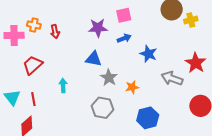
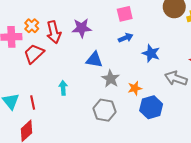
orange cross: (34, 25) -> (32, 26), turned 32
purple star: (98, 28) -> (82, 28), moved
red arrow: (55, 32) -> (54, 32), size x1.5
red trapezoid: (33, 65) -> (34, 54), moved
blue hexagon: (148, 118) -> (151, 107), moved

